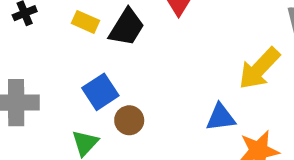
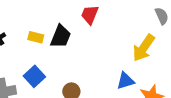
blue square: (100, 92) -> (34, 76), moved

